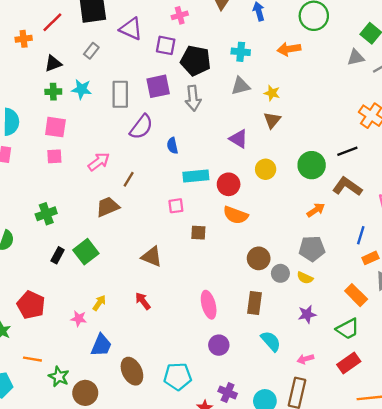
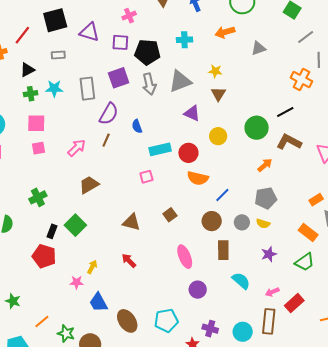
gray rectangle: (91, 51) -> (58, 55), turned 56
gray triangle: (356, 57) -> (258, 48), moved
gray triangle: (241, 86) -> (180, 81), moved, size x1.4
brown line: (129, 179) -> (106, 140), moved
brown square: (198, 233) -> (170, 215), moved, turned -32
blue line: (361, 235) -> (222, 195), moved, turned 35
brown circle: (259, 258) -> (212, 221), moved
red pentagon: (31, 305) -> (44, 256), moved
blue trapezoid: (101, 345) -> (98, 302), turned 135
orange line: (32, 359) -> (42, 322), turned -42
red rectangle: (349, 363) -> (294, 303), moved

